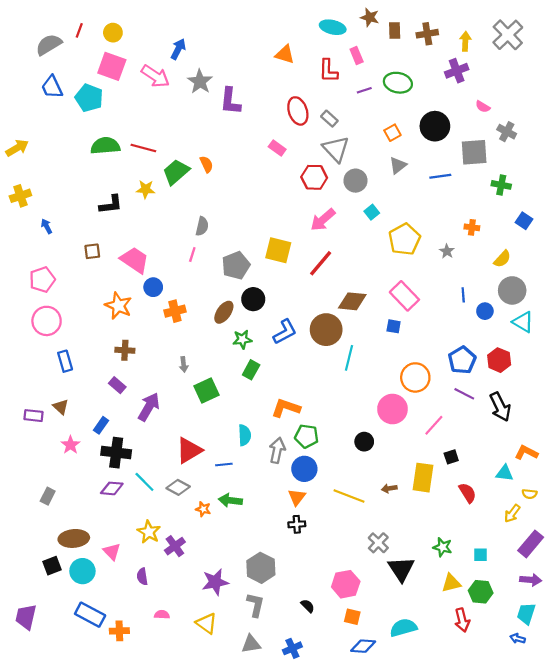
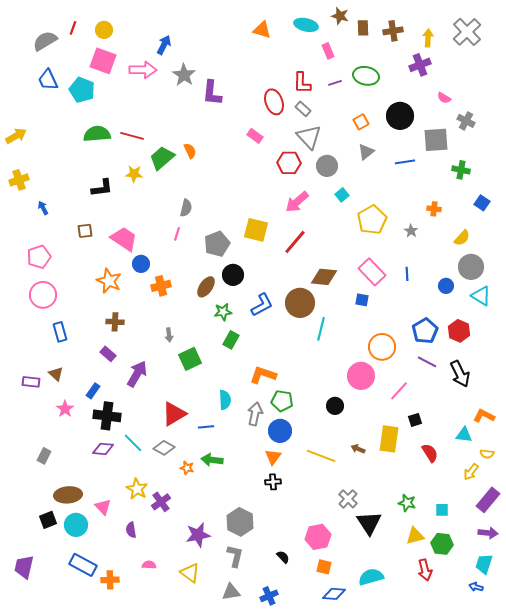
orange triangle: (285, 54) -> (262, 30), moved
red L-shape: (328, 71) -> (302, 83), moved
pink arrow: (155, 76) -> (143, 70), turned -32
blue line: (463, 295) -> (407, 274), moved
brown arrow: (389, 488) -> (358, 449), turned 32

